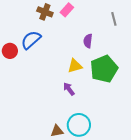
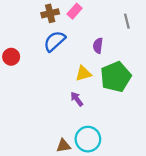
brown cross: (45, 12) -> (50, 13), turned -35
blue semicircle: (31, 40) -> (55, 41), moved

